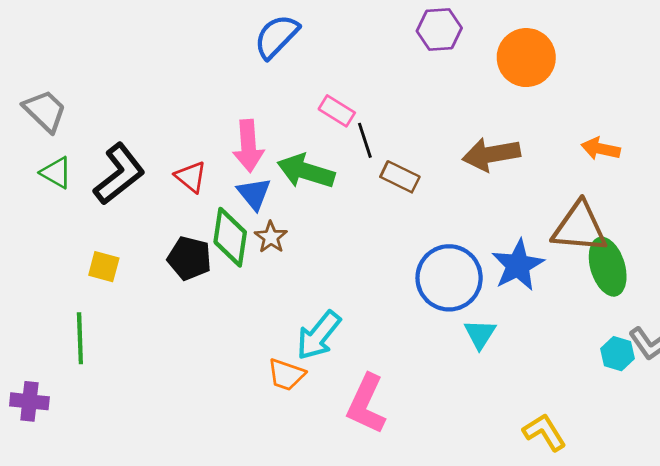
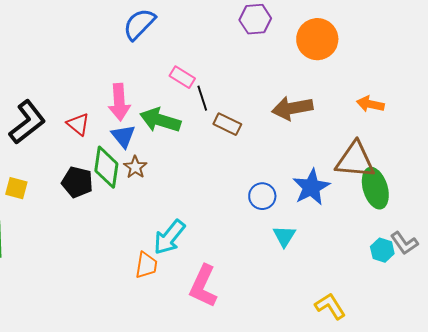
blue circle: (449, 278) -> (262, 196), size x0.6
orange trapezoid: (286, 375) -> (146, 265), turned -100

